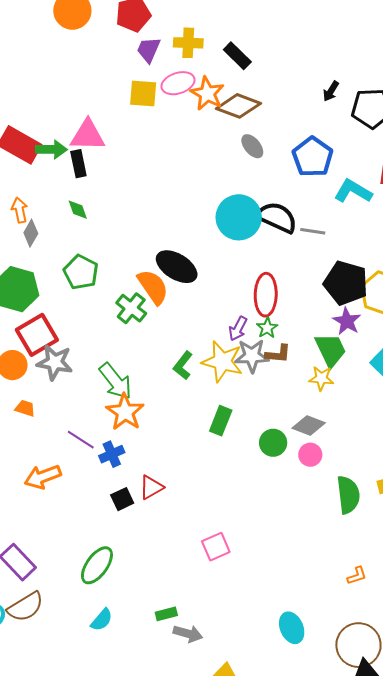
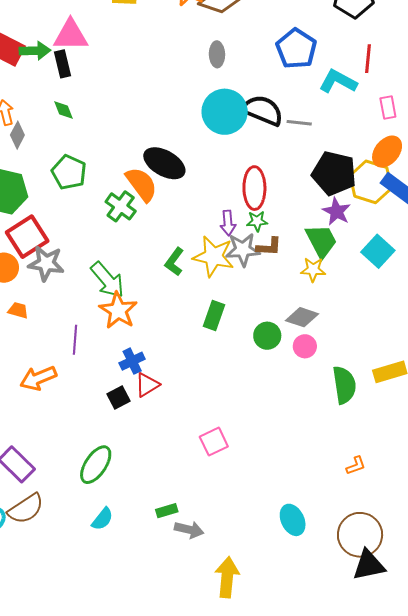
gray ellipse: (252, 146) -> (217, 54), moved, turned 40
green star: (267, 328) -> (257, 221), turned 30
purple arrow: (238, 329) -> (228, 223), turned -30
purple line: (81, 440) -> (75, 340), turned 64
blue cross: (112, 454) -> (132, 361), moved

